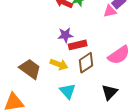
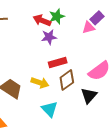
purple star: (65, 35) -> (49, 37), moved
black triangle: (110, 92) -> (89, 96), moved

